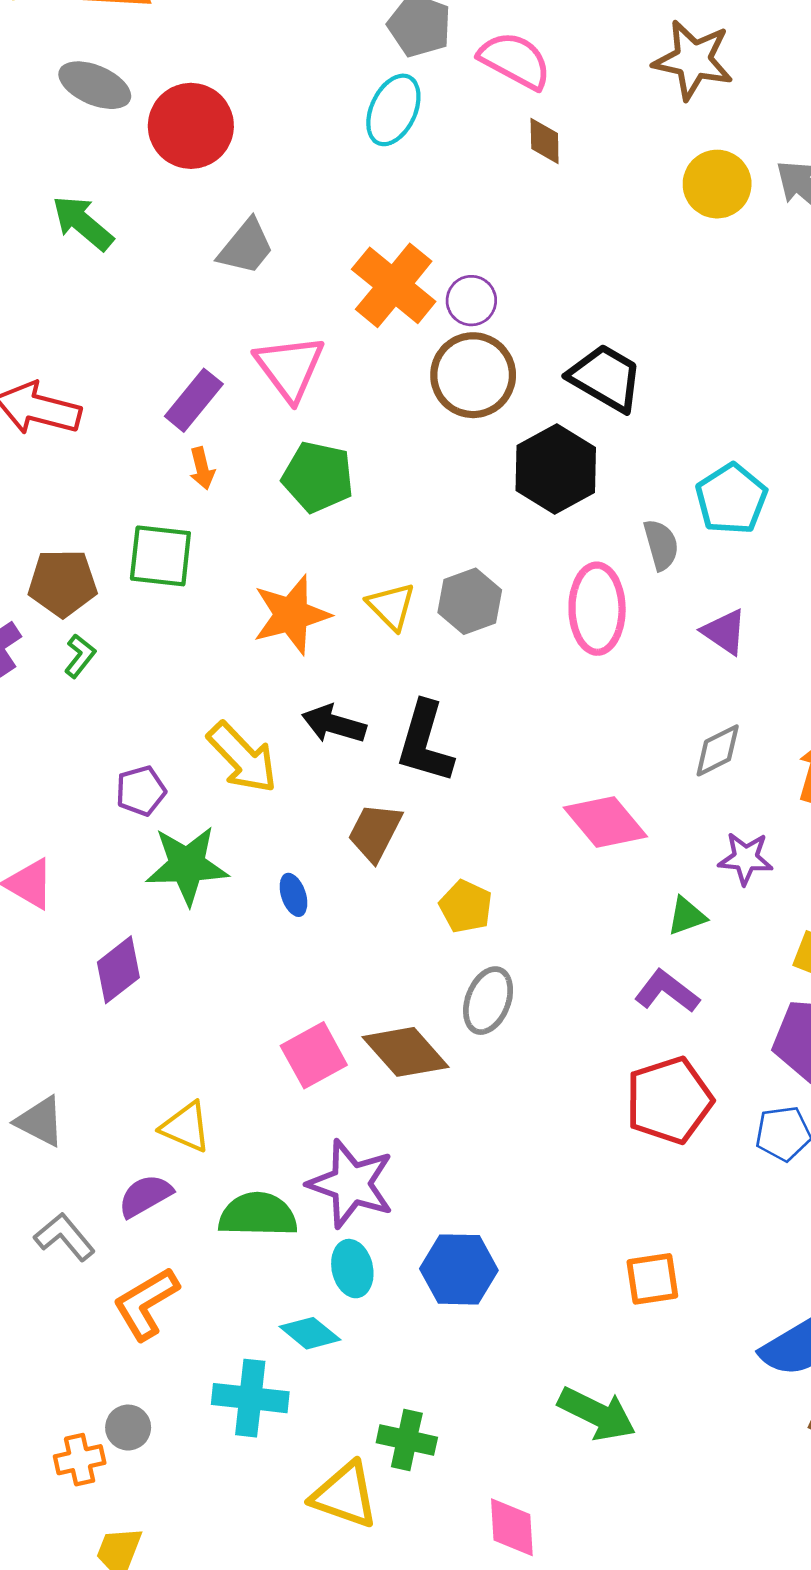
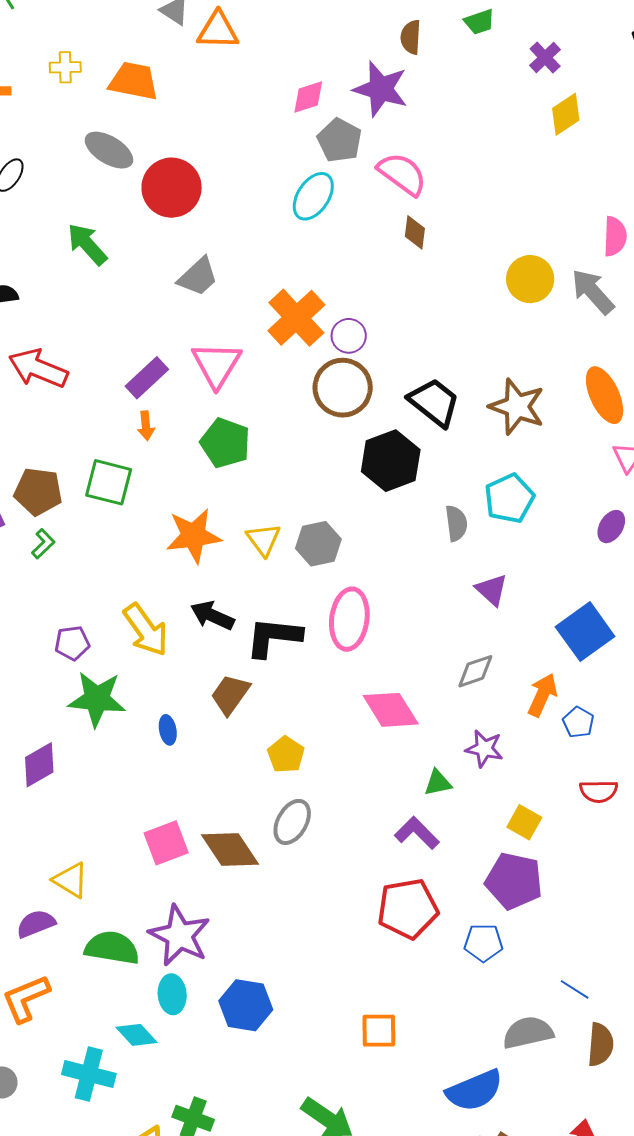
brown star: (693, 60) -> (517, 407), moved
pink ellipse: (597, 609) -> (349, 619), moved
black L-shape: (425, 742) -> (274, 637), turned 72

